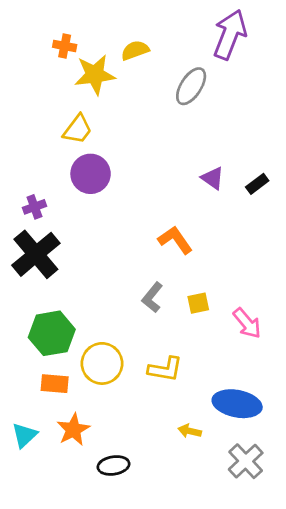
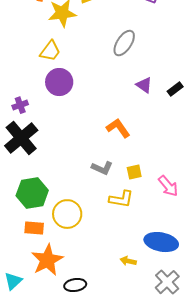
gray ellipse: (191, 86) -> (124, 43), moved
gray L-shape: (152, 297) -> (102, 168), turned -105
yellow L-shape: (165, 369) -> (121, 199), moved
orange star: (73, 430) -> (47, 260), size x1.4
cyan triangle: (24, 435) -> (13, 281), moved

